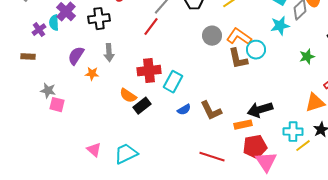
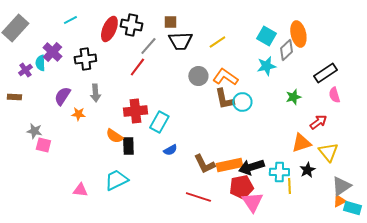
cyan circle: (256, 50) -> (242, 102), moved
black rectangle: (142, 106) -> (128, 146), turned -54
black arrow: (260, 110) -> (251, 167), moved
brown L-shape: (211, 111) -> (204, 164), moved
orange rectangle: (243, 125) -> (229, 165), size x1.4
yellow line: (303, 146) -> (289, 186), turned -56
pink triangle: (94, 150) -> (80, 190), turned -35
cyan trapezoid: (126, 154) -> (116, 180), moved

